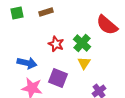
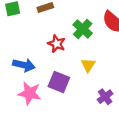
green cross: (82, 43) -> (83, 29), moved

